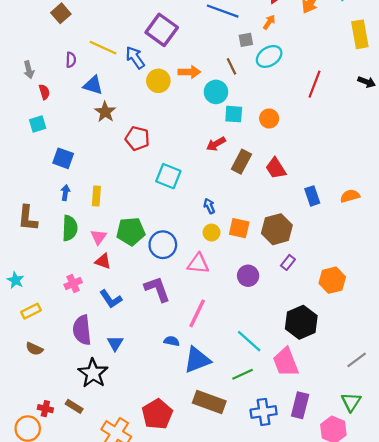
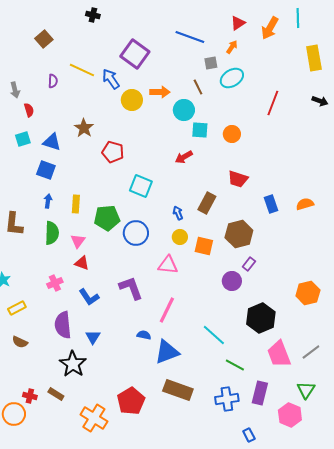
blue triangle: (93, 85) -> (52, 142), moved
brown rectangle: (241, 162) -> (207, 203), moved
red trapezoid: (276, 168) -> (238, 179), turned -40
orange square: (239, 228) -> (204, 246), moved
green pentagon: (131, 231) -> (107, 218), moved
blue circle: (163, 245) -> (136, 233), moved
purple circle: (248, 276) -> (232, 281), moved
orange hexagon: (332, 280) -> (308, 293), moved
pink trapezoid: (286, 362) -> (279, 354), moved
green line: (243, 374) -> (235, 365), moved, turned 54

